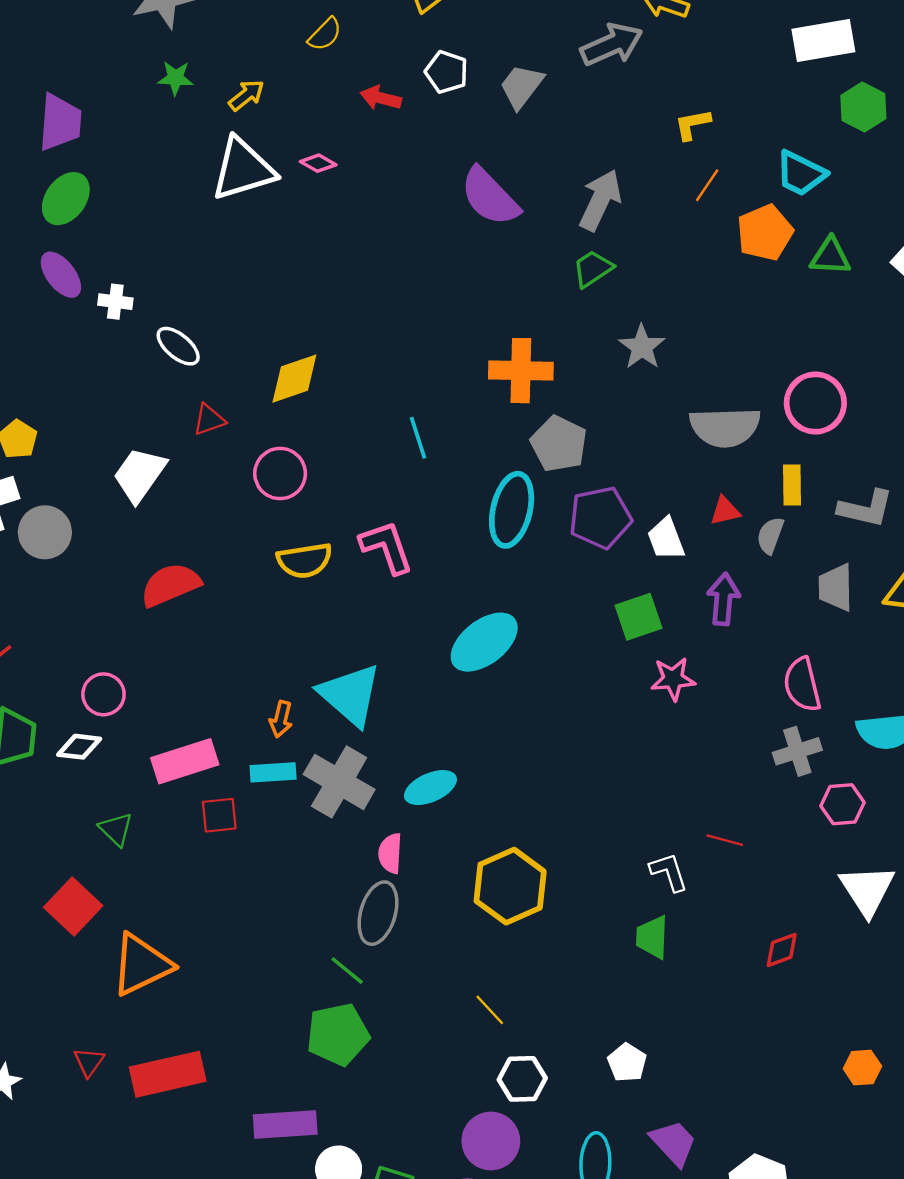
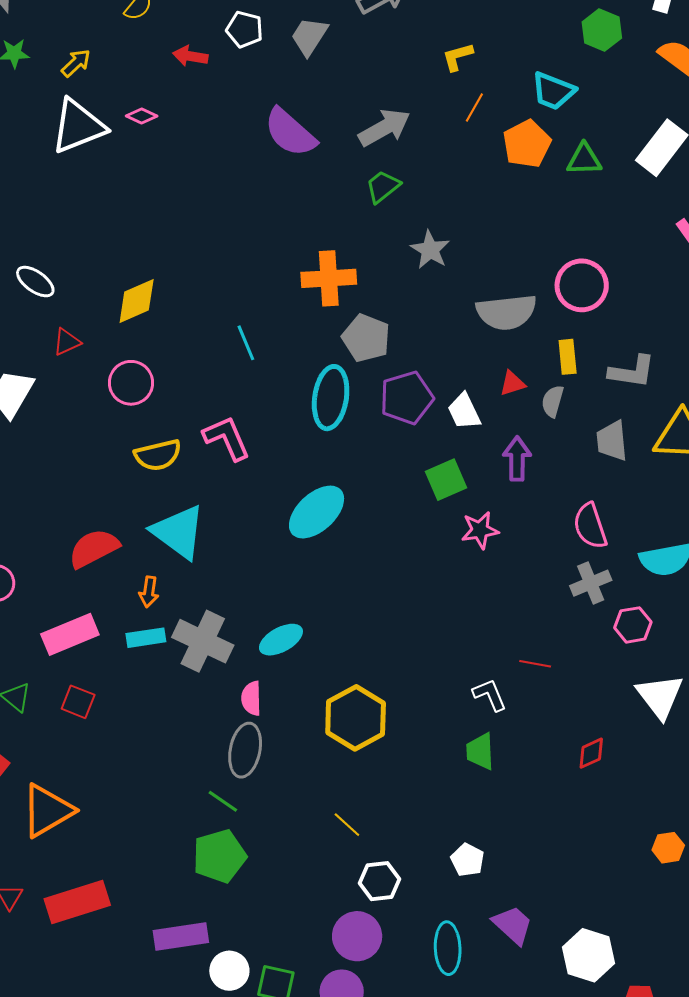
gray arrow: (600, 200) -> (384, 128), turned 40
red semicircle: (170, 585) -> (94, 548), moved
cyan triangle: (350, 695) -> (179, 532), moved
red square: (219, 815) -> (78, 702), moved, turned 32

